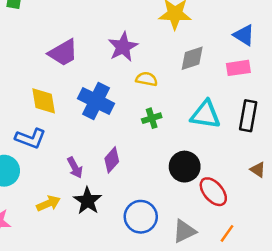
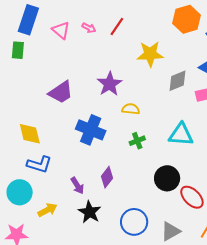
gray diamond: (192, 58) -> (177, 81), moved
yellow diamond: (44, 101) -> (30, 134), moved
yellow arrow: (48, 203) -> (47, 210), moved

